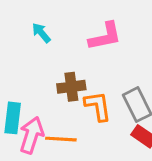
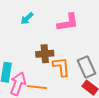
cyan arrow: (41, 33) -> (27, 18), turned -96

